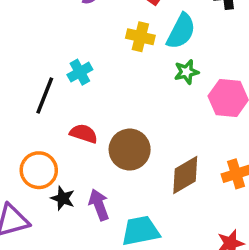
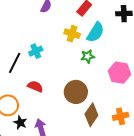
green star: (187, 72) -> (88, 56), moved
brown circle: (130, 150) -> (76, 92), moved
brown diamond: (185, 175) -> (91, 115), turned -30

